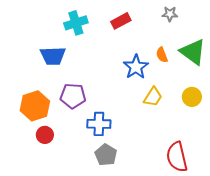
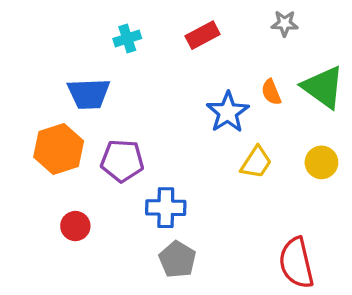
cyan cross: (76, 23) -> (127, 39), size x0.7
orange hexagon: (35, 106) -> (59, 149), moved

